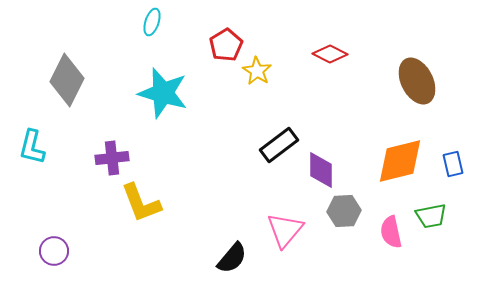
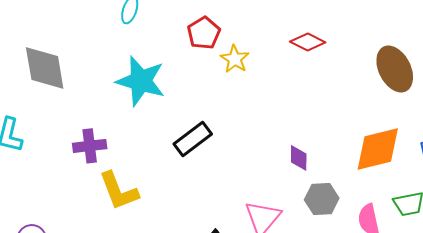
gray diamond: (67, 80) -> (45, 68), turned -36
black rectangle: (279, 145) -> (193, 139), moved
purple diamond: (321, 170) -> (299, 158), size x0.7

